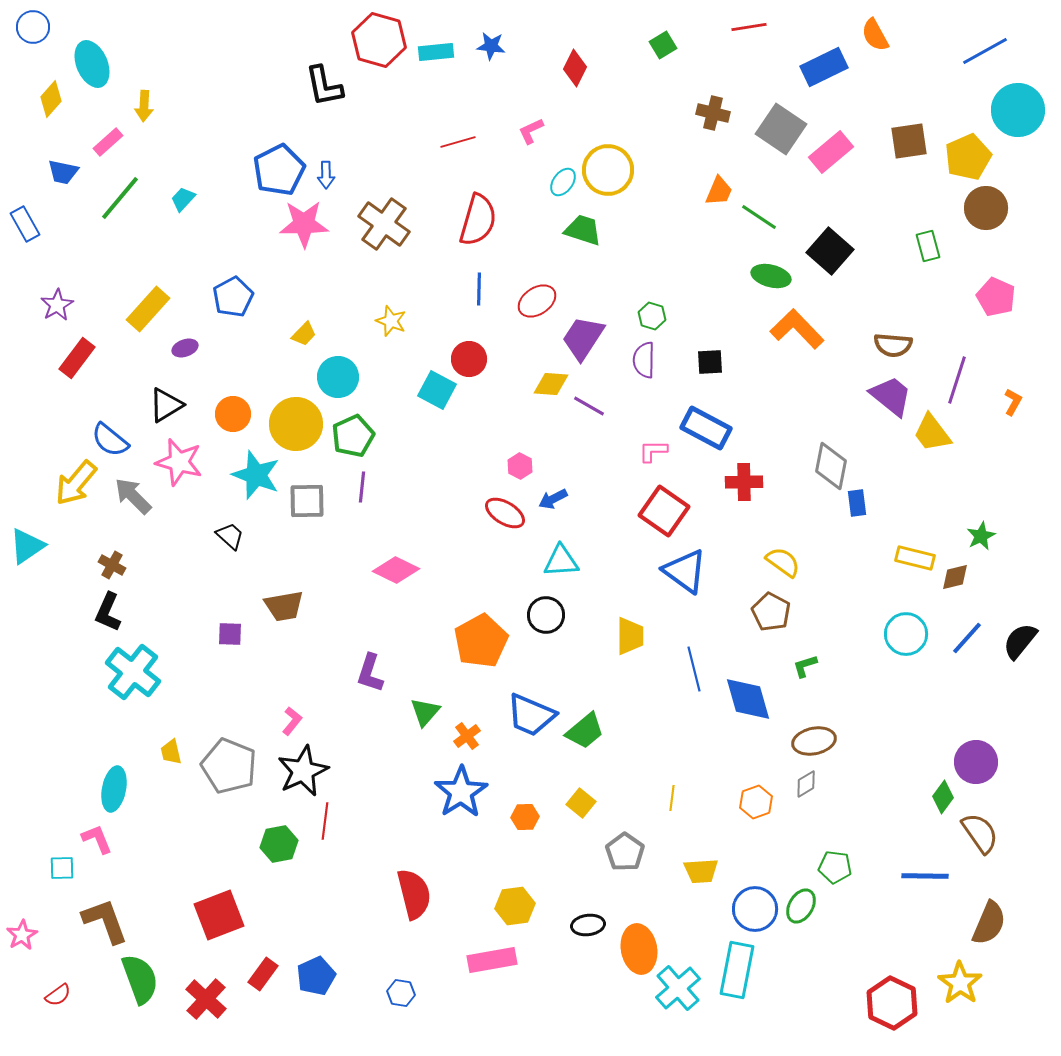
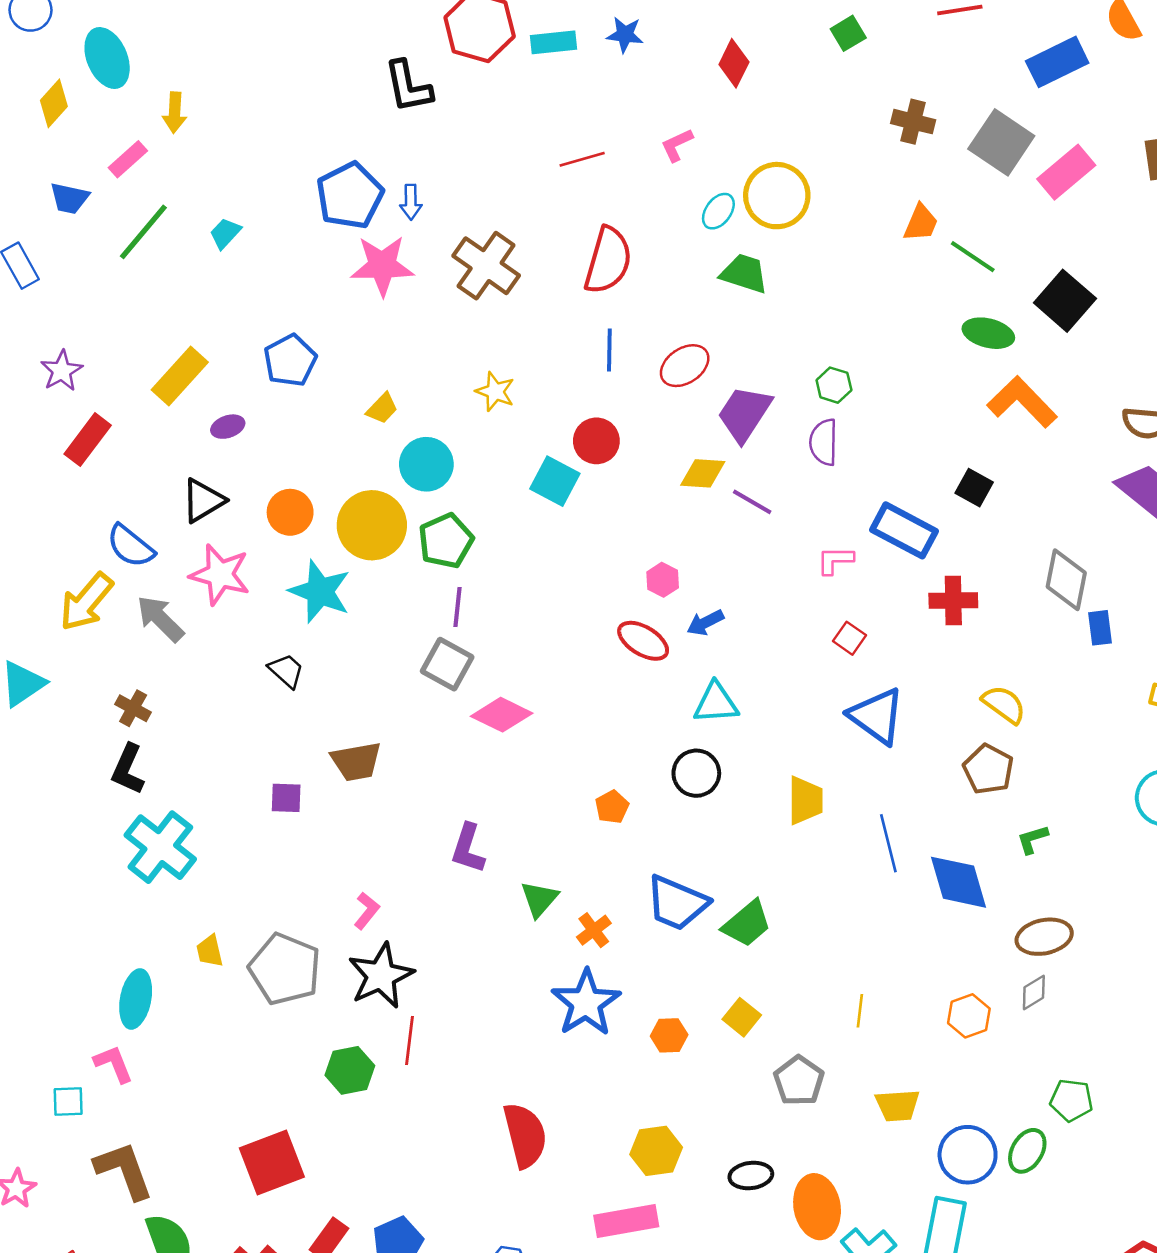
black square: (710, 362) -> (974, 488), moved, turned 32
gray square: (307, 501) -> (447, 664), moved, turned 30
red square: (664, 511) -> (849, 638), size x0.5
orange pentagon: (481, 641) -> (612, 807), size x0.5

